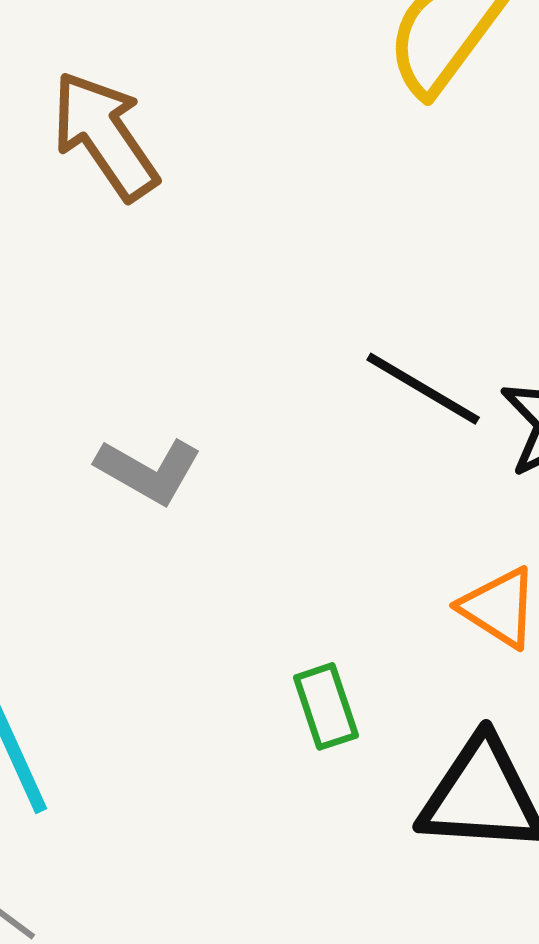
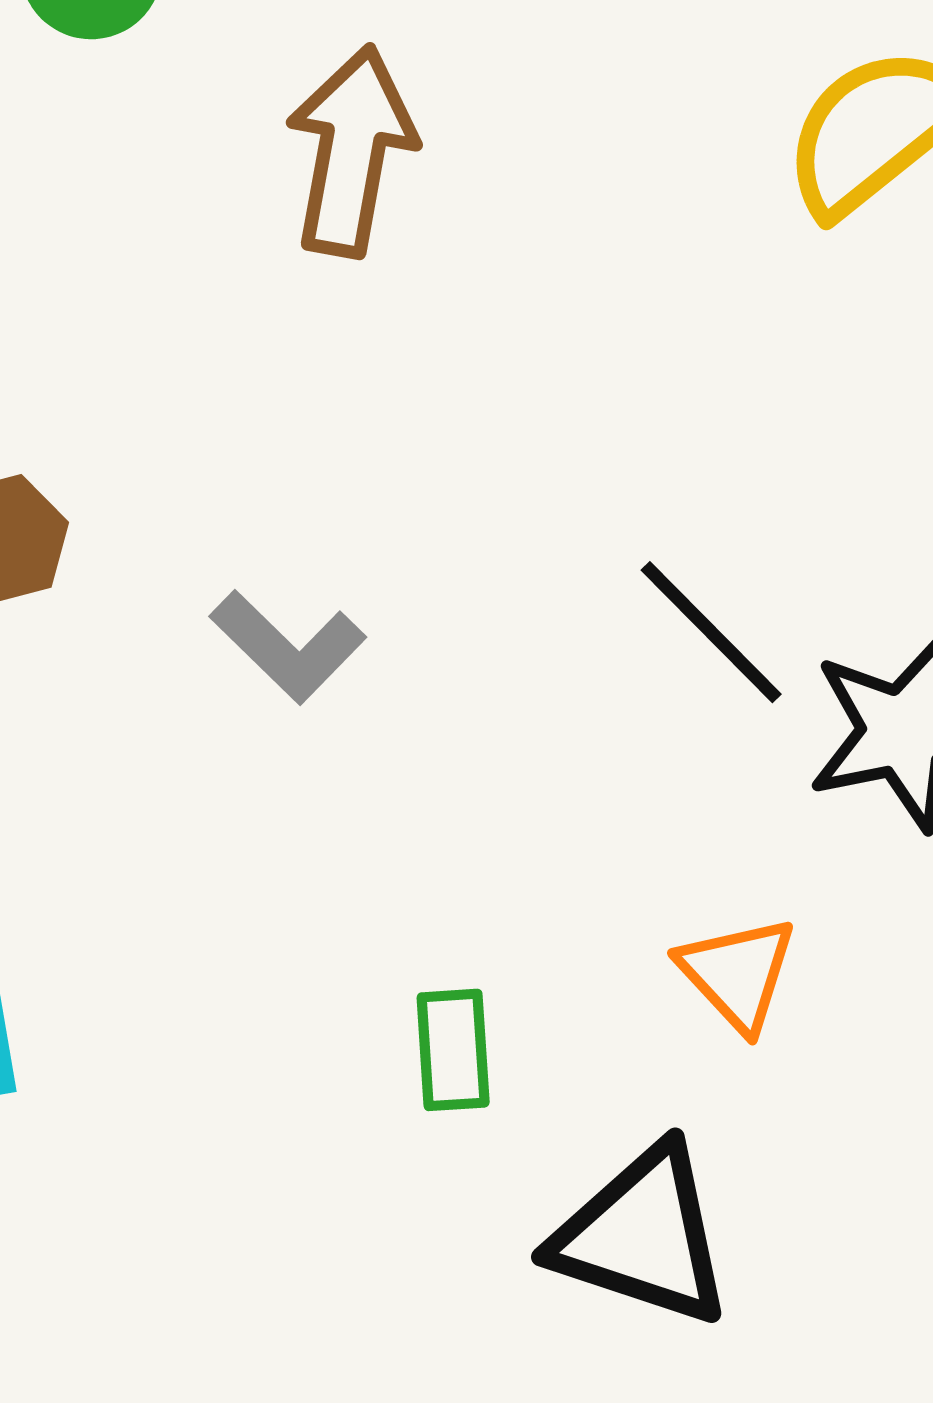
brown arrow: (105, 136) -> (351, 151), turned 30

